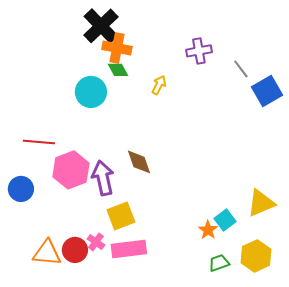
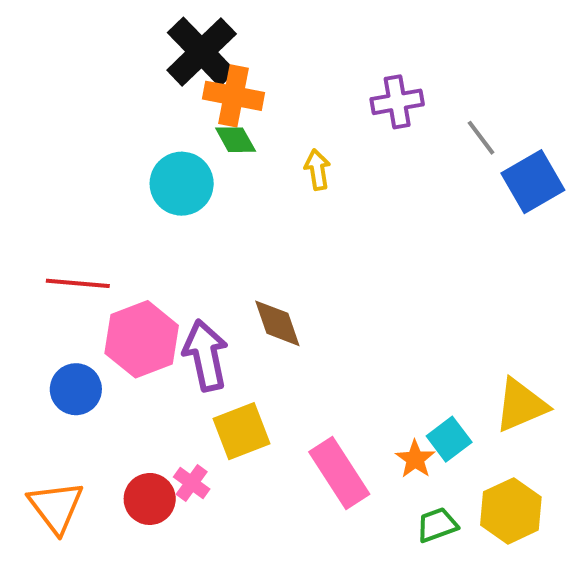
yellow arrow: (159, 85) -> (317, 170), turned -36
blue circle: (21, 189) -> (76, 389), moved
pink rectangle: (129, 249) -> (339, 473), moved, turned 64
orange triangle: (47, 253) -> (56, 507), moved, turned 48

